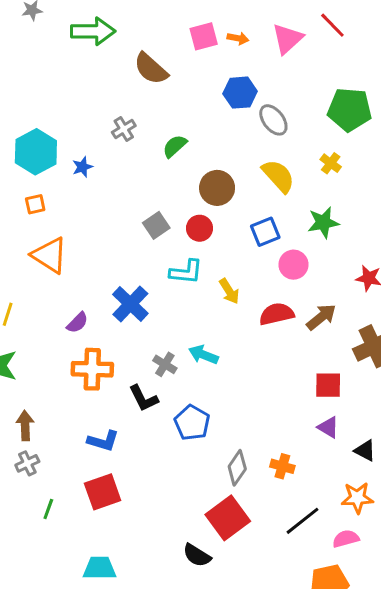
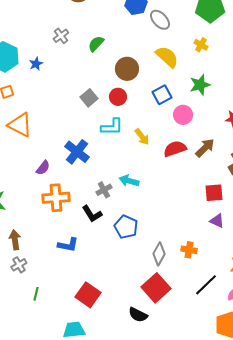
gray cross: (165, 364) -> (104, 190), turned 35
red square: (103, 492) -> (88, 295), moved, turned -30

